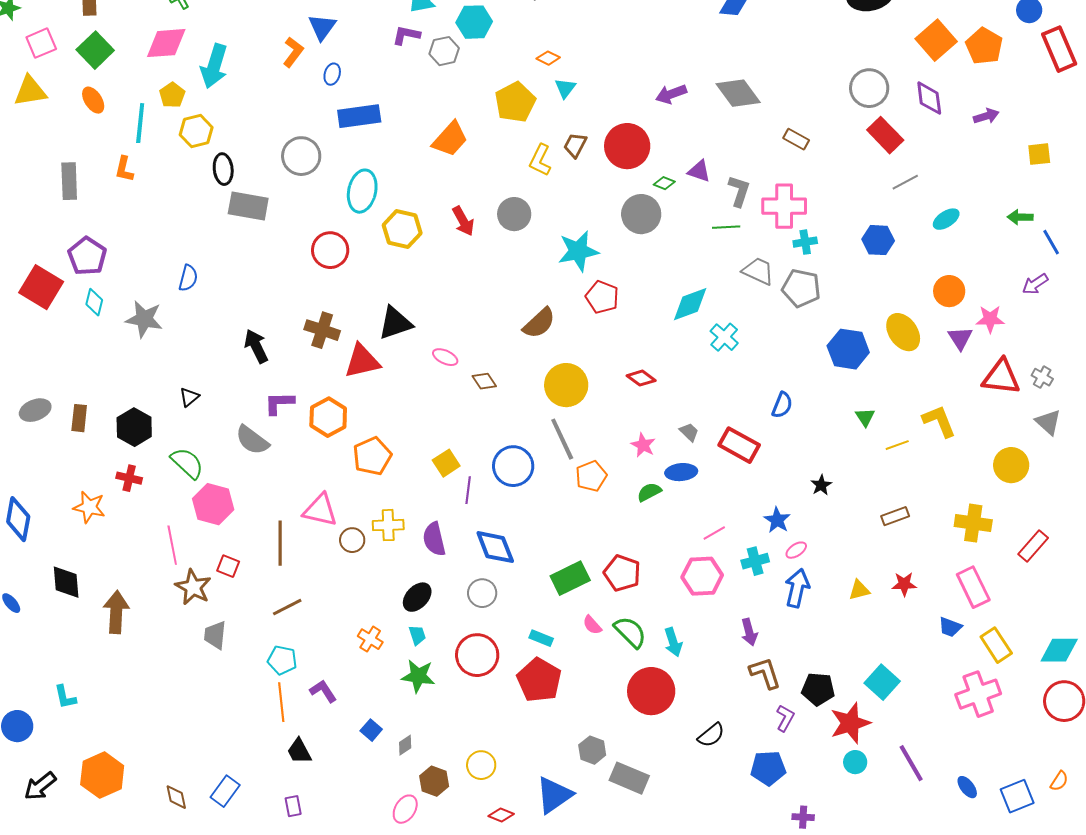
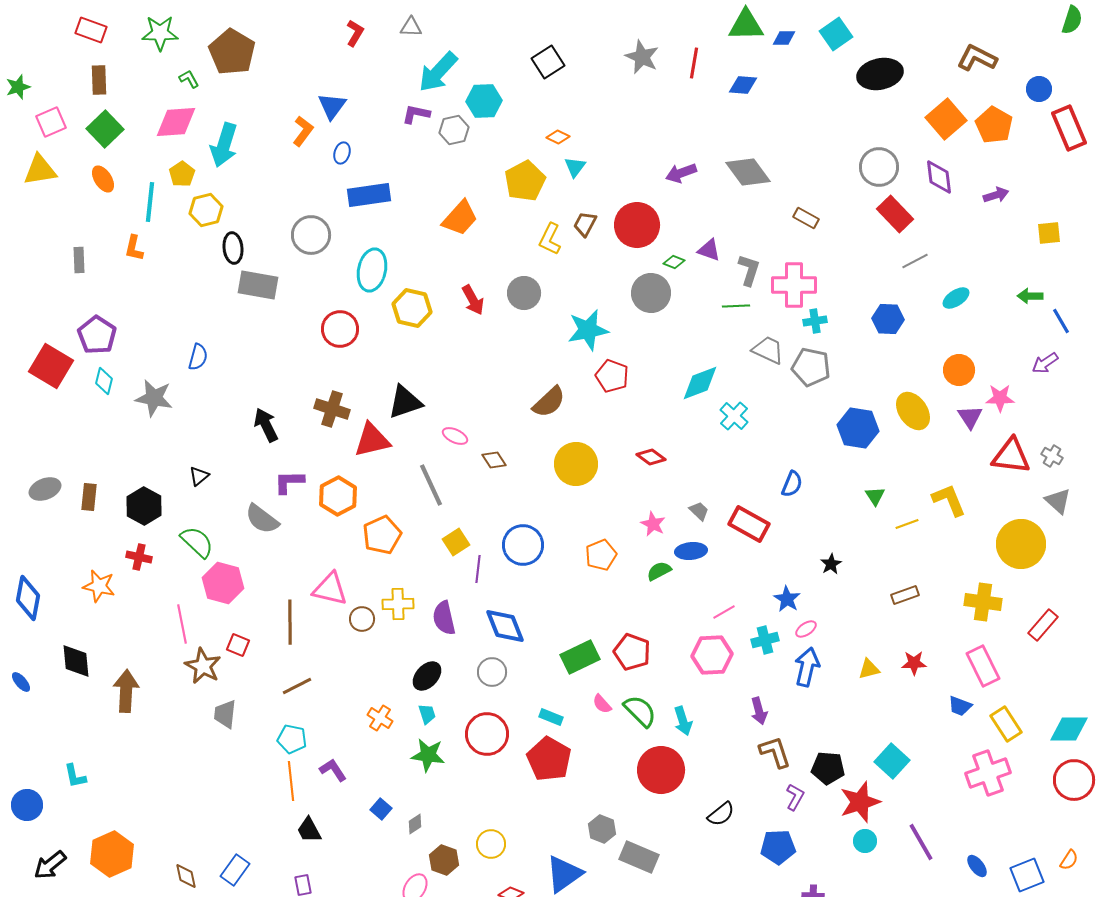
gray rectangle: (69, 181) -> (79, 260), size x0.7
gray line: (562, 439) -> (431, 485), moved
yellow circle: (1011, 465) -> (1021, 544), size x1.4

